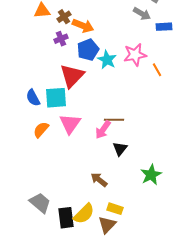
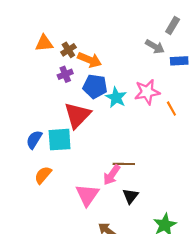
blue pentagon: (88, 50) -> (95, 86), turned 30
blue semicircle: (33, 98) -> (34, 140), turned 60
pink triangle: (70, 124) -> (87, 195), moved

